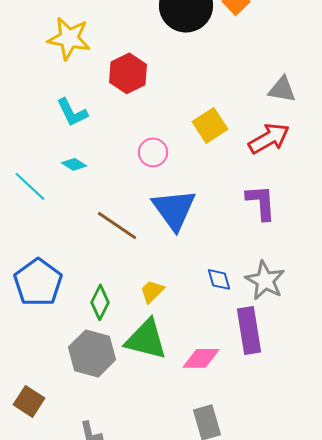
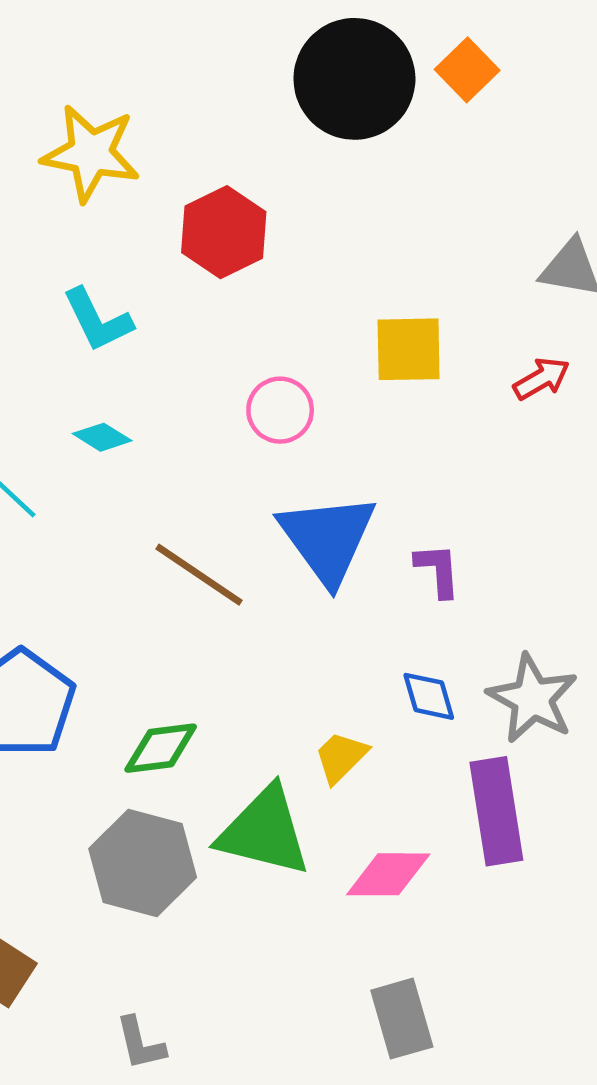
yellow square: (210, 125) -> (409, 349), turned 32
red arrow: (269, 138) -> (541, 379), size x0.6
purple L-shape: (261, 202) -> (438, 570), moved, size x0.7
yellow trapezoid: (152, 291) -> (341, 757), moved
green diamond: (100, 302) -> (161, 748), turned 56

